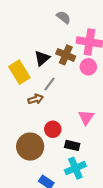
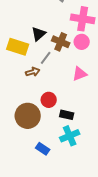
brown cross: (66, 55) -> (61, 42), moved
yellow rectangle: (19, 72) -> (18, 47), turned -40
pink triangle: (86, 117) -> (80, 74), moved, turned 35

